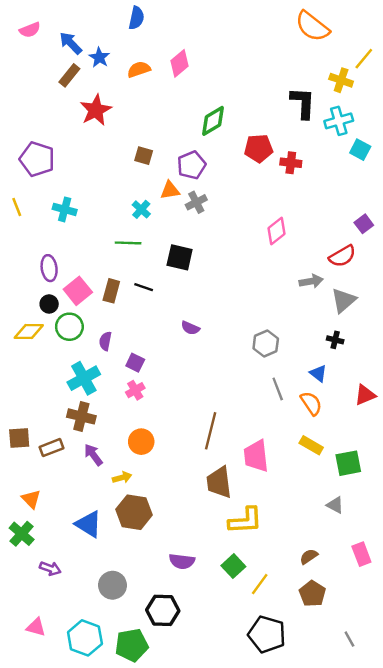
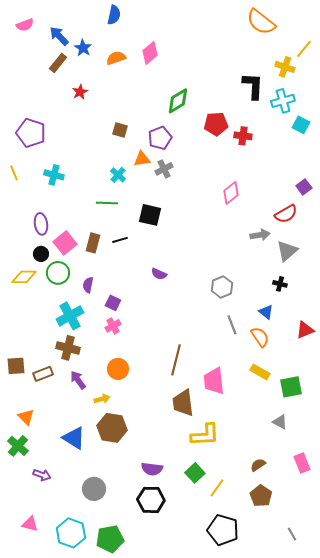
red star: (96, 110) -> (80, 92), size x0.6
black line: (144, 287) -> (120, 240), turned -35
black hexagon: (163, 610) -> (151, 500), moved

